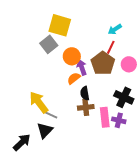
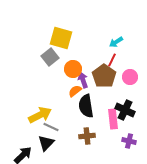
black semicircle: (85, 93) -> (86, 106), size x1.6
yellow arrow: (39, 102) -> (40, 115), turned 100
brown cross: (86, 107) -> (87, 136), moved
pink rectangle: (105, 117) -> (113, 119), moved
purple cross: (119, 120) -> (129, 141), moved

